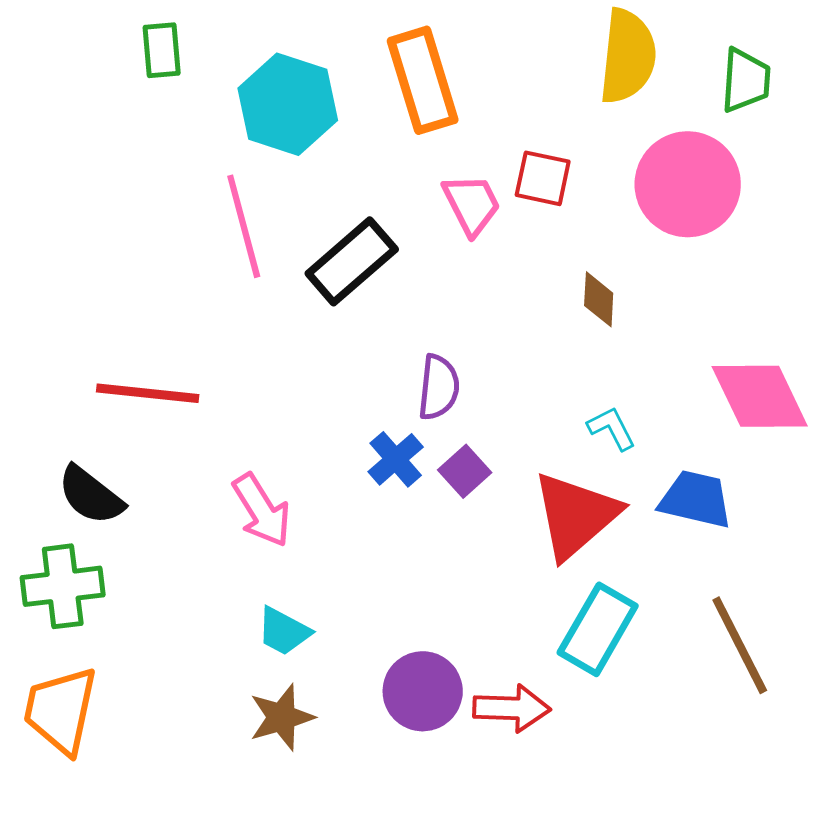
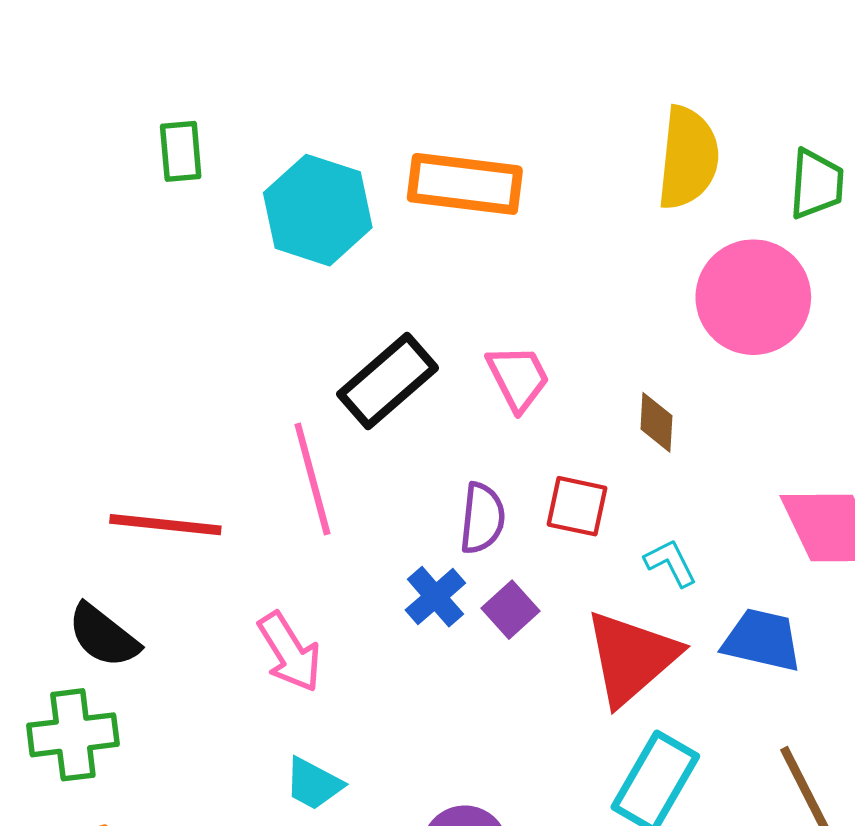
orange rectangle: (423, 80) -> (465, 184), turned -66
red square: (543, 178) -> (577, 506), moved
pink trapezoid: (472, 204) -> (518, 378), moved
pink line: (244, 226) -> (312, 479), moved

